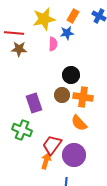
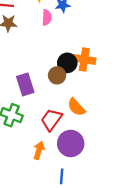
black circle: (71, 75) -> (67, 63), moved
orange cross: (83, 97) -> (84, 59), moved
red trapezoid: (52, 145) -> (51, 120), moved

